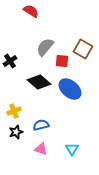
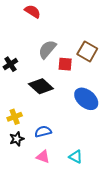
blue ellipse: (70, 89) -> (86, 99), moved
cyan triangle: (72, 149) -> (76, 157), turned -32

